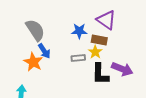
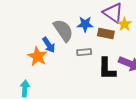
gray semicircle: (35, 30) -> (63, 30), moved
yellow star: (95, 52) -> (124, 24), moved

